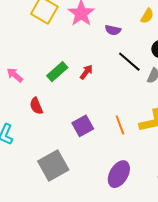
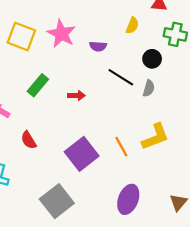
green rectangle: (57, 72) -> (38, 85), moved
red arrow: (86, 72) -> (77, 96), turned 63
purple square: (83, 126) -> (82, 154), size x1.4

